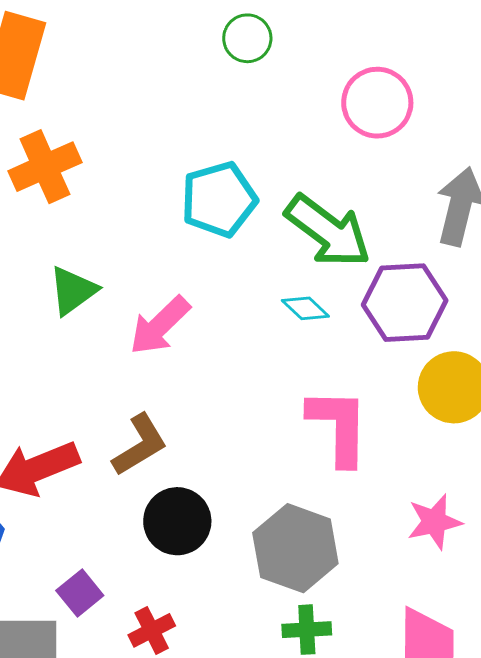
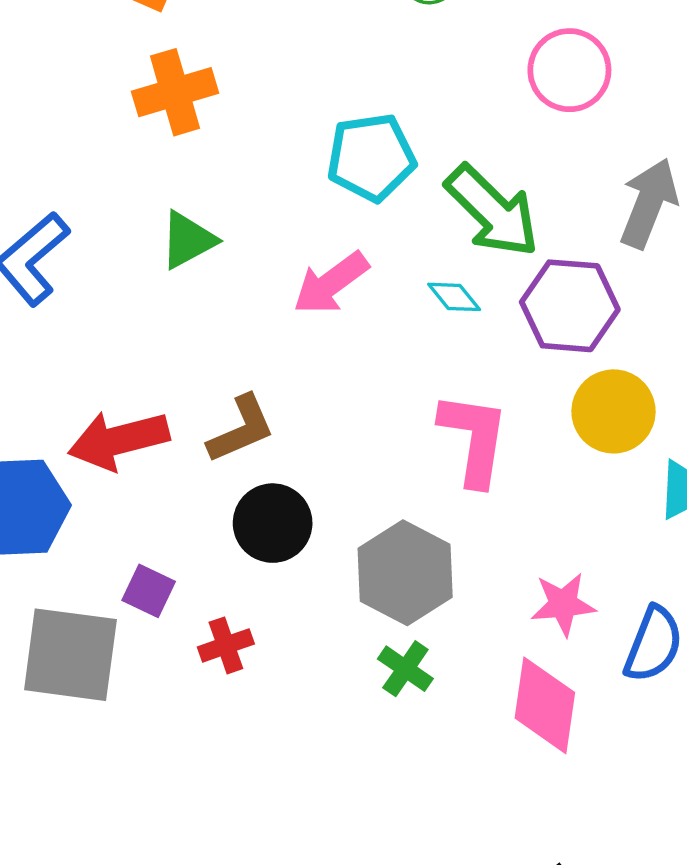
pink arrow: (160, 326) -> (331, 283), moved
pink star: (434, 522) -> (563, 604), moved
purple square: (80, 593) -> (149, 591), turned -33
green cross: (307, 630) -> (405, 669), turned 30

